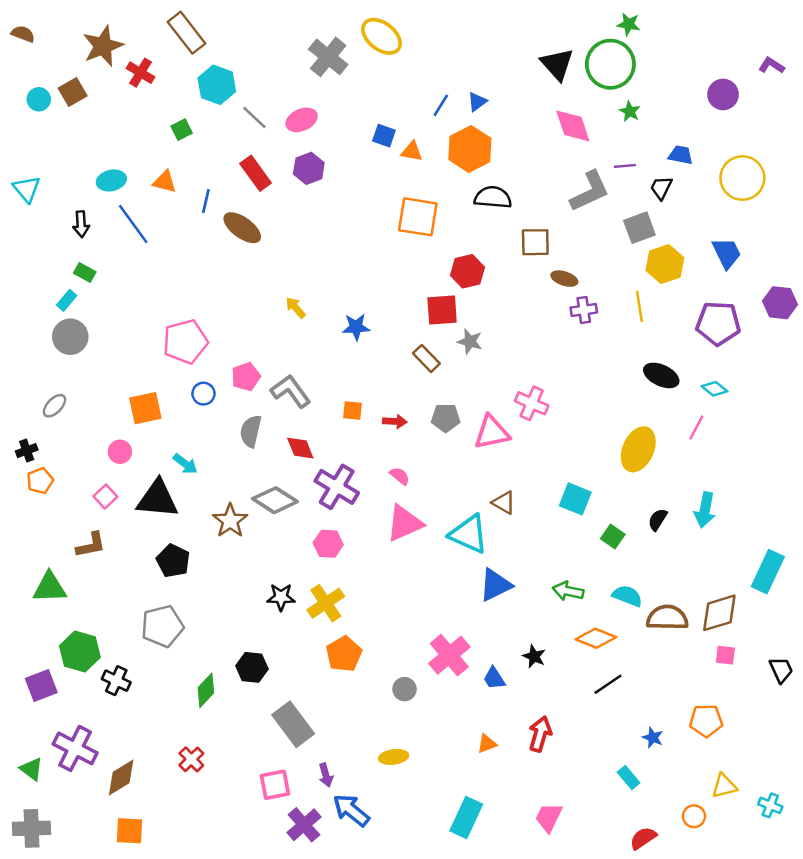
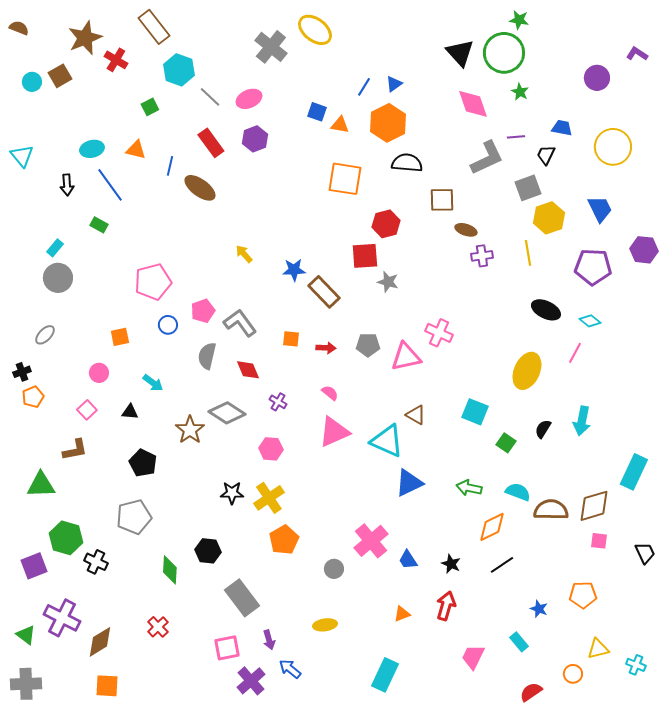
green rectangle: (85, 272) -> (99, 225), moved
brown rectangle: (426, 358) -> (324, 292), moved, size x1.4
orange square: (145, 408) -> (120, 337), size x0.7
purple cross: (337, 487) -> (278, 402), size x0.5
black triangle: (157, 499) -> (130, 412), size x0.5
orange diamond: (596, 638) -> (492, 527), turned -48
black star: (534, 656) -> (451, 564), moved
green diamond: (206, 690) -> (170, 570), turned -40
blue arrow: (351, 810) -> (290, 669), size x0.7
pink trapezoid: (549, 817) -> (473, 657), moved

